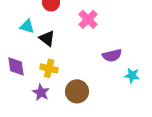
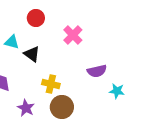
yellow cross: (49, 68) -> (51, 84), moved

